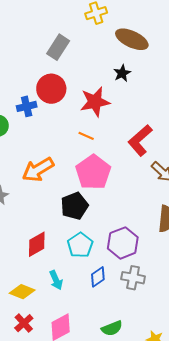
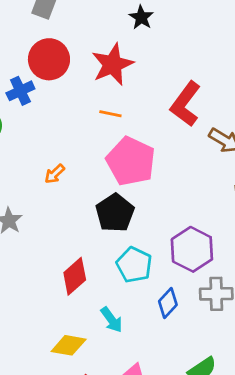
orange arrow: (38, 170) -> (55, 174), size x0.5

